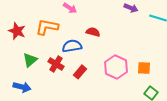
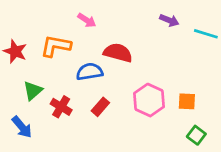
red semicircle: (93, 32) -> (118, 53), size x1.5
red cross: (56, 64) -> (61, 107), moved
blue arrow: (22, 87) -> (22, 127), turned 36

